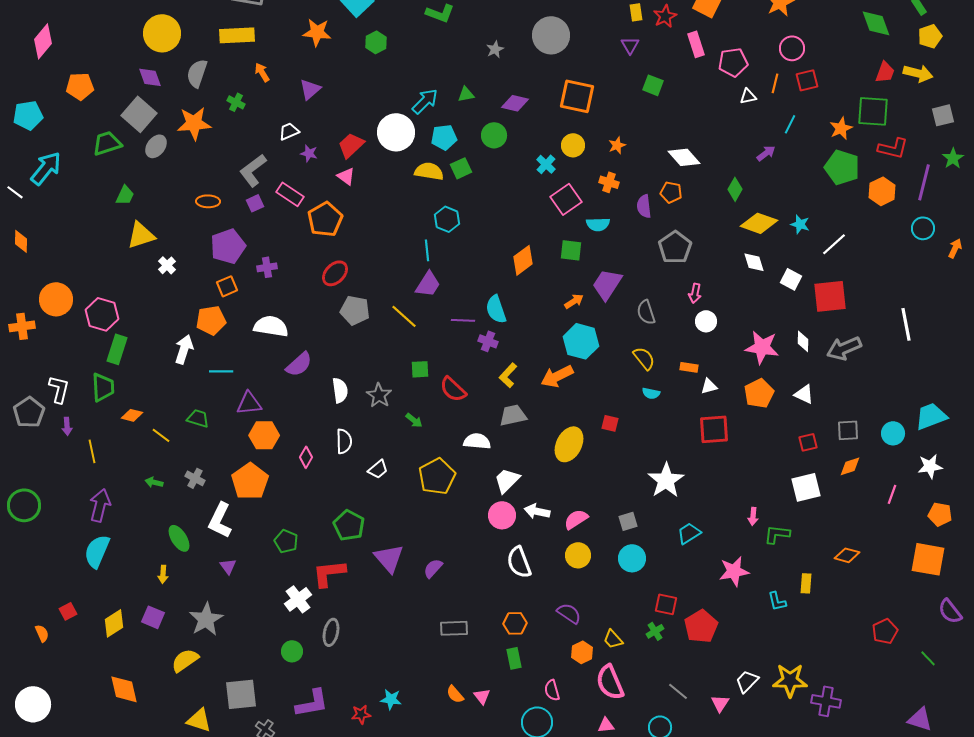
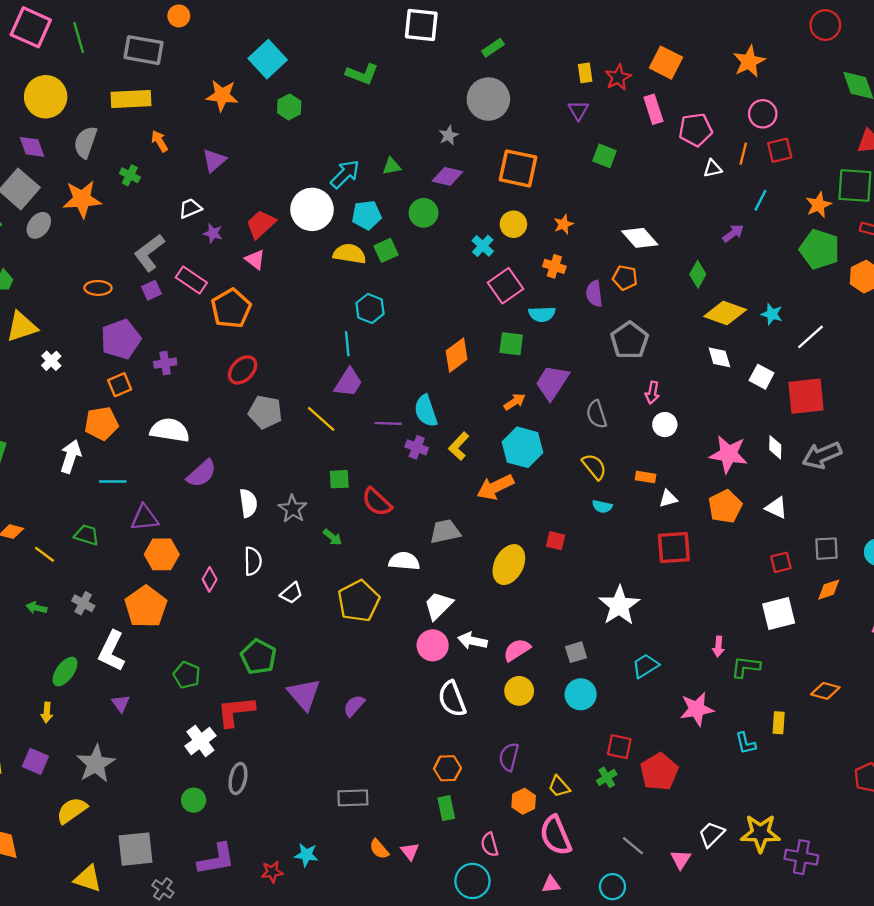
gray star: (495, 49) -> (449, 135), moved
yellow L-shape: (508, 375) -> (459, 446), moved
green ellipse: (179, 538) -> (65, 672), turned 68
purple semicircle: (569, 613) -> (509, 757), turned -110
gray rectangle: (454, 628) -> (353, 798), moved

